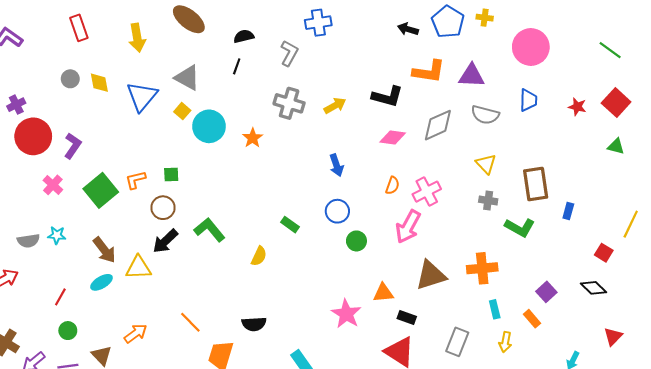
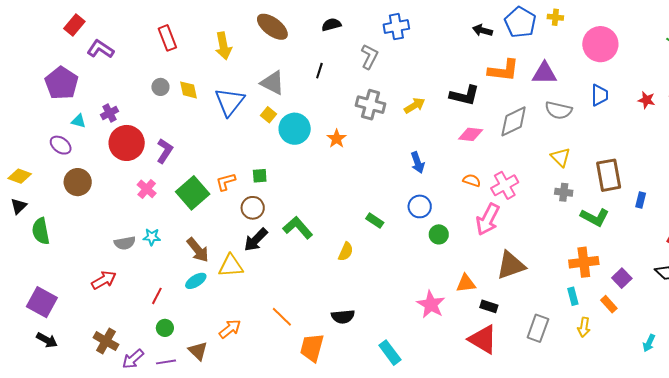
black semicircle: (244, 36) -> (331, 25), moved
orange semicircle: (392, 185) -> (472, 180), turned -90
orange cross: (482, 268) -> (584, 262), moved

